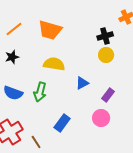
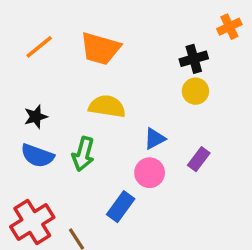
black star: (12, 57) -> (36, 117), moved
pink circle: (101, 118) -> (150, 173), moved

